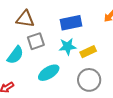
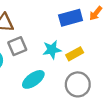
blue rectangle: (71, 23) -> (71, 18), moved

